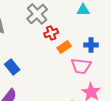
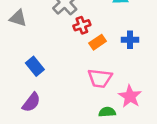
pink trapezoid: (81, 66) -> (100, 78), moved

